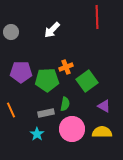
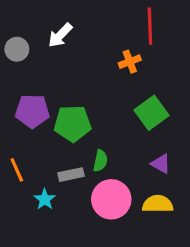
white arrow: (52, 30) -> (60, 35), moved
orange cross: (66, 67) -> (130, 62), moved
green square: (87, 81) -> (151, 113), moved
cyan star: (37, 134) -> (45, 199), moved

